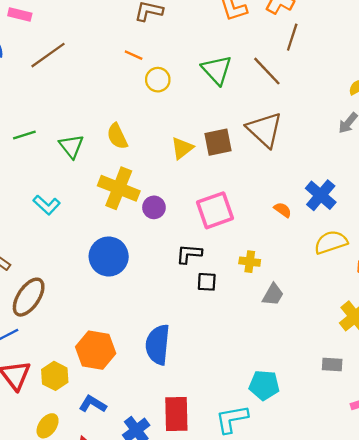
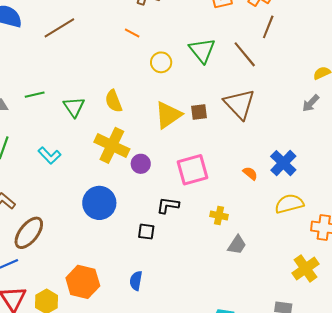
yellow circle: (158, 80) -> (161, 62), moved
brown square: (218, 142) -> (199, 112), size x0.7
yellow triangle: (182, 148) -> (168, 115), size x1.4
black square: (207, 282) -> (146, 232), moved
blue semicircle: (158, 345) -> (136, 281), size x0.6

